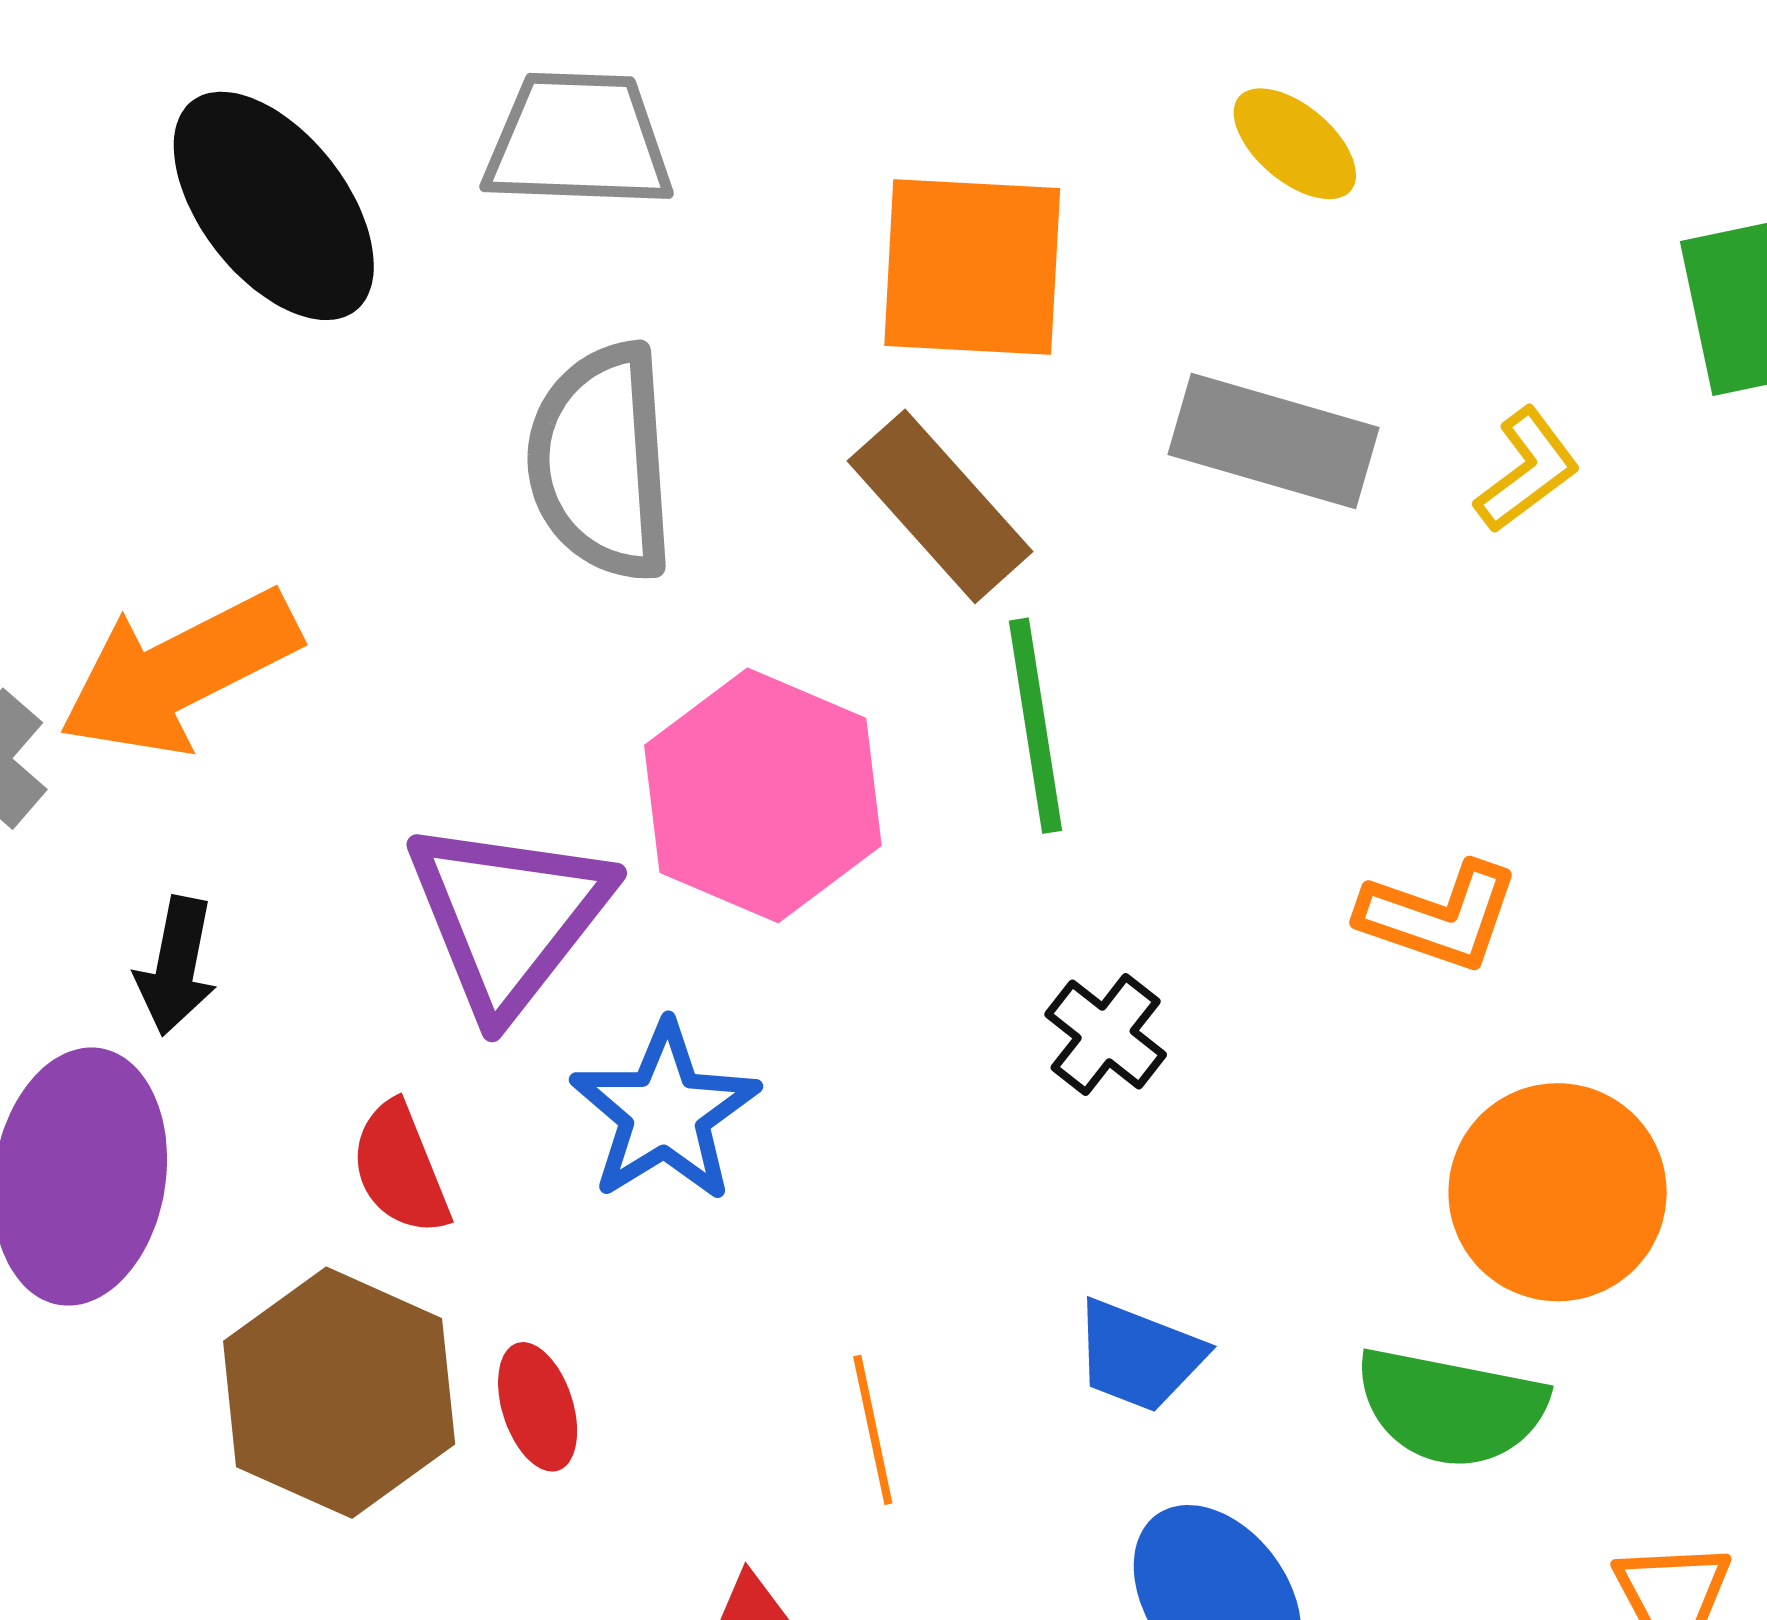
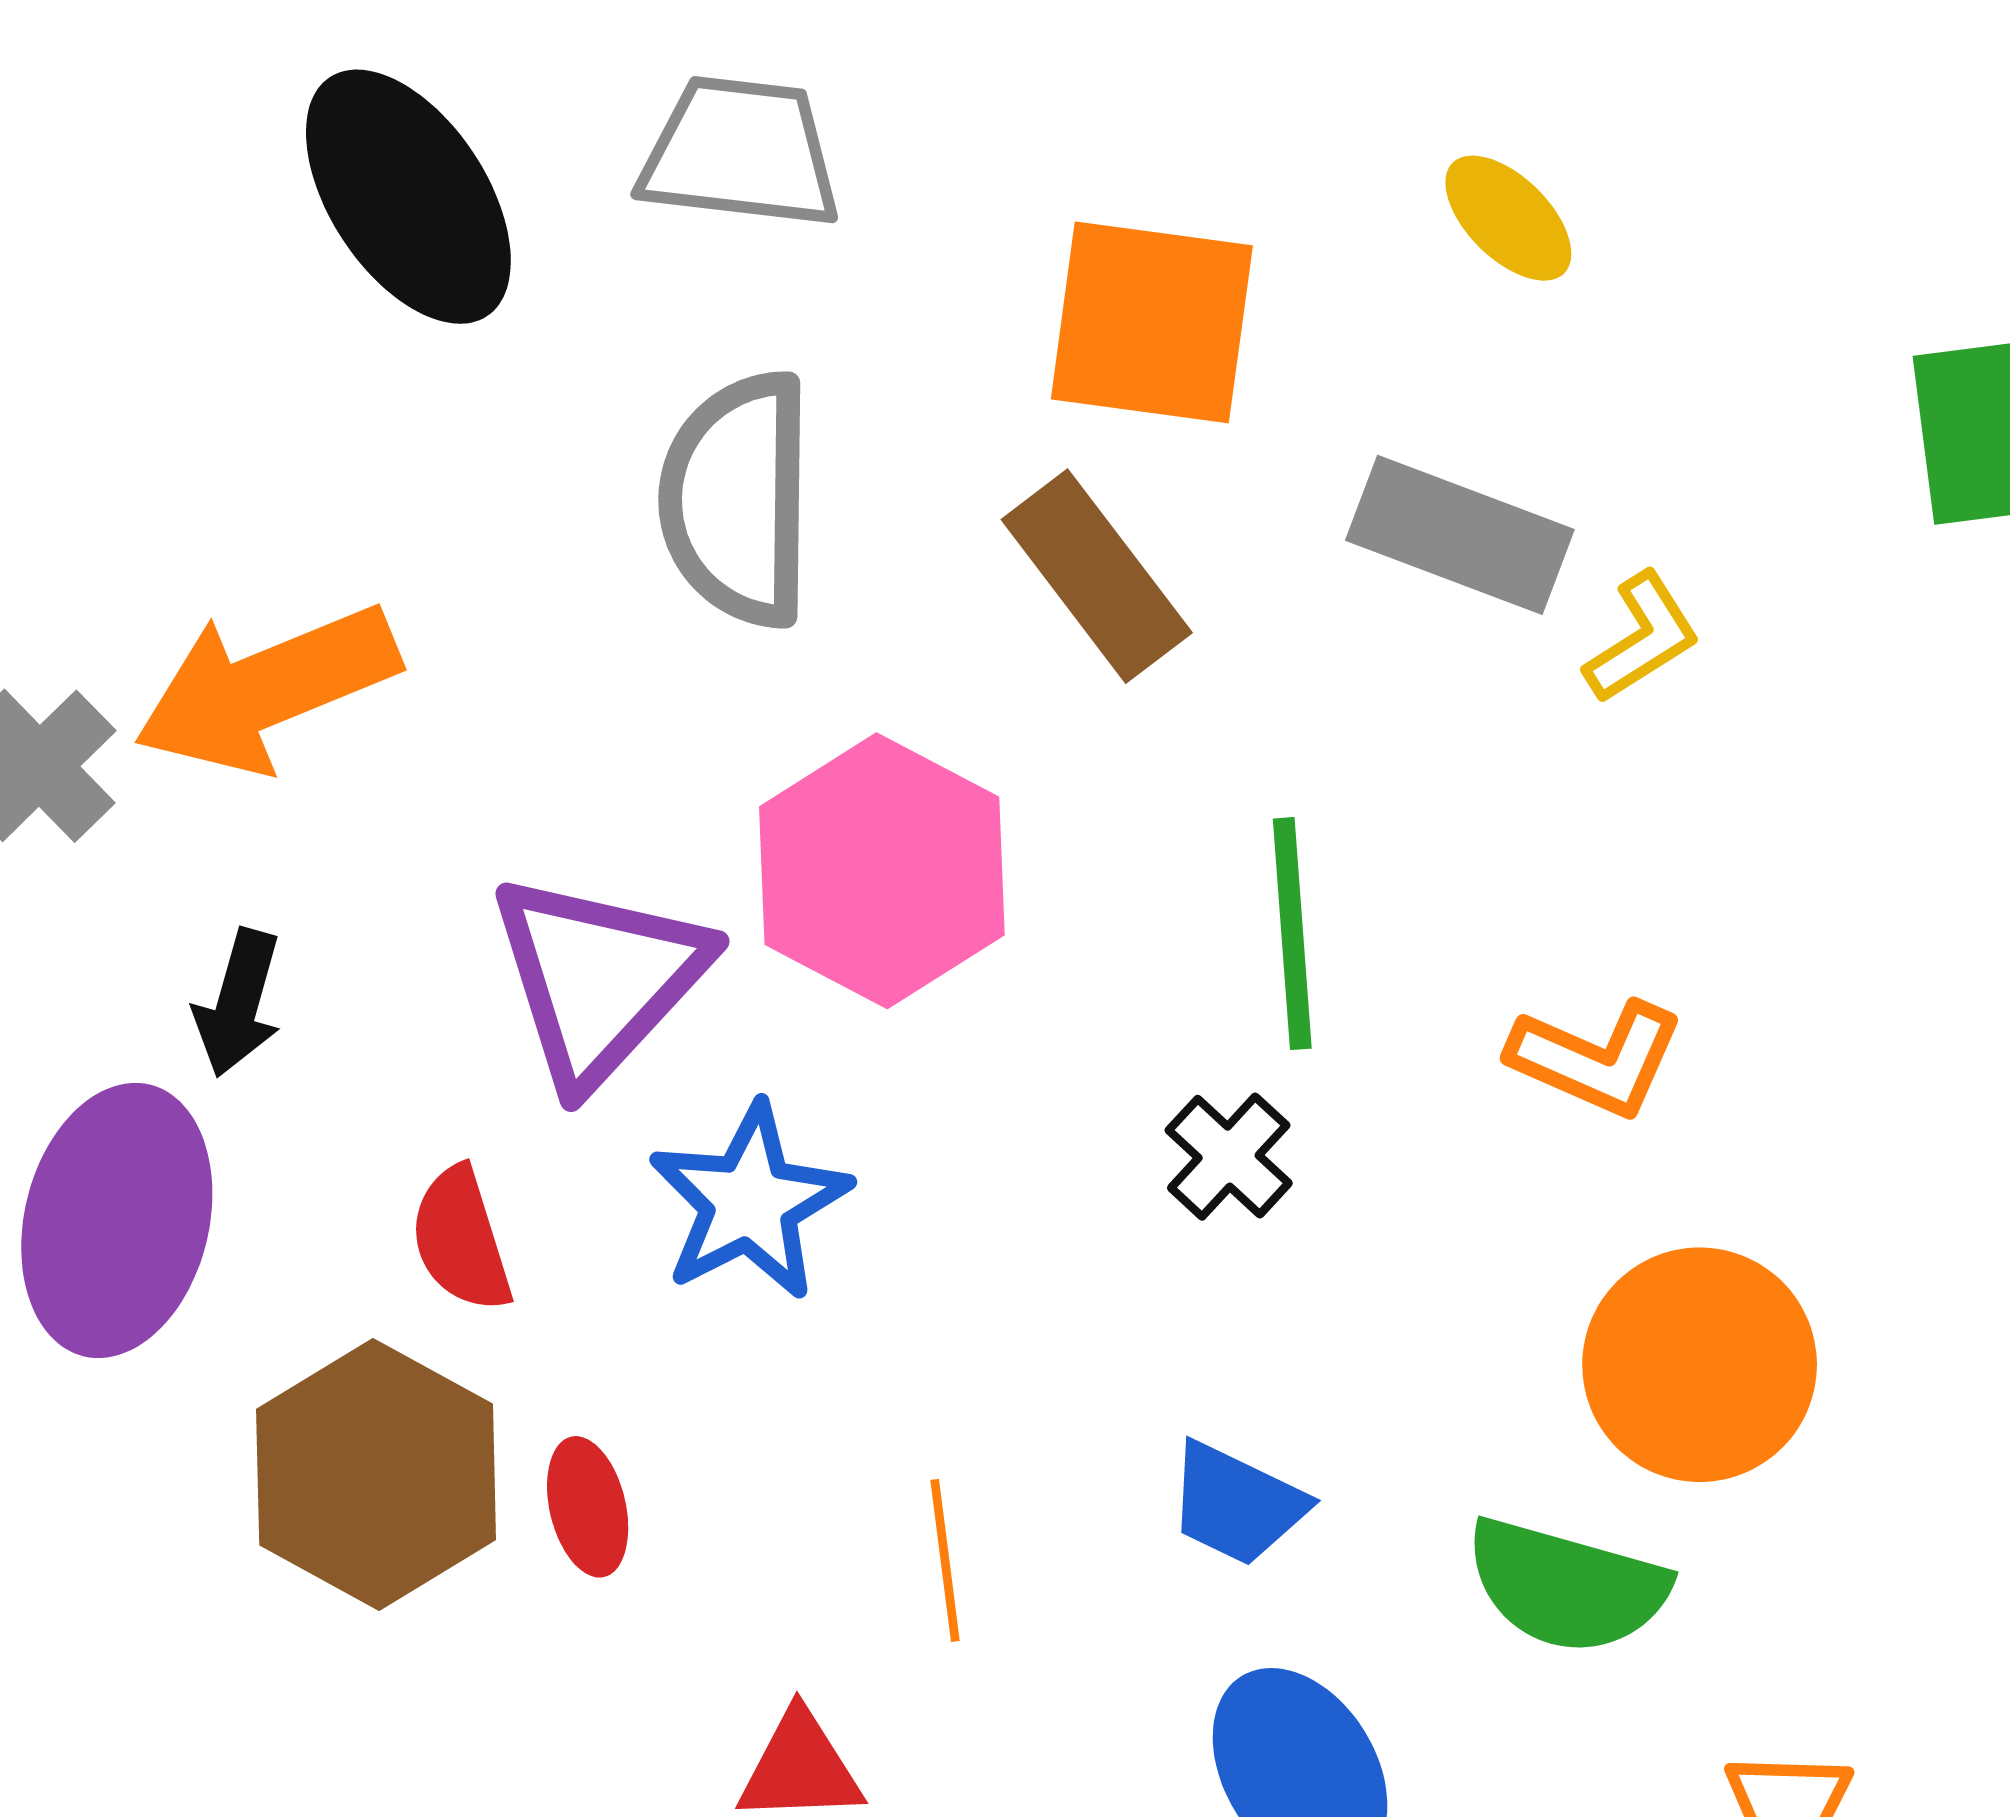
yellow L-shape: (1527, 470) -> (1642, 638), moved
green line: (1036, 726) -> (1292, 934), moved

